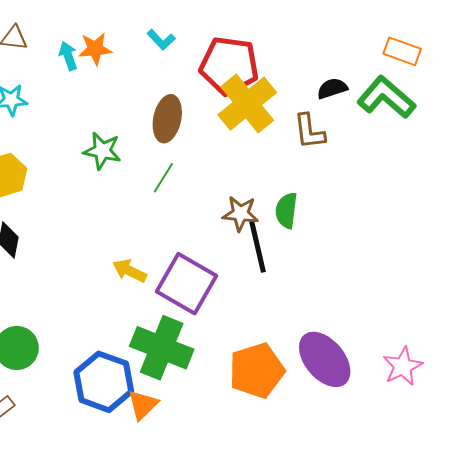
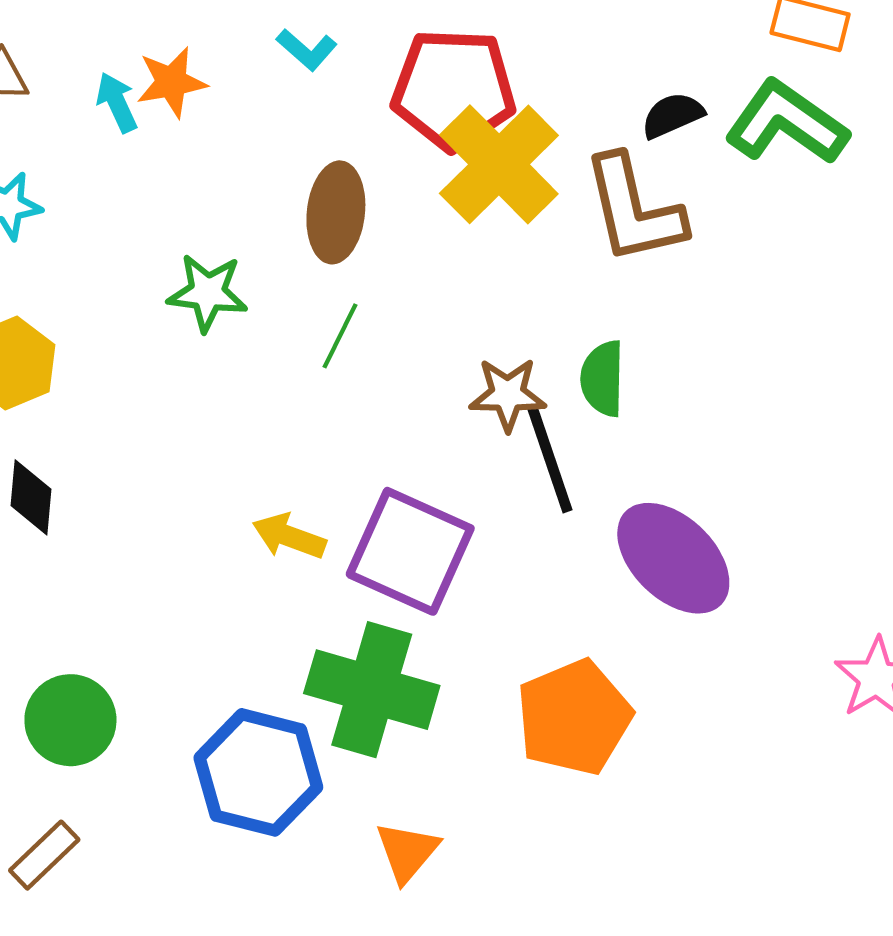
brown L-shape: (309, 131) -> (634, 209), size x1.5
purple ellipse: (325, 359) -> (673, 558), moved
orange triangle: (143, 405) -> (407, 852), moved

